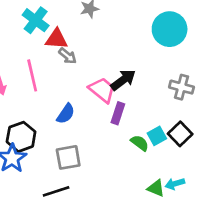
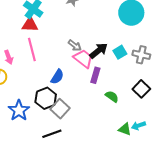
red triangle: (56, 39) -> (30, 25), moved
gray arrow: (68, 56) -> (75, 45), moved
cyan square: (157, 136) -> (120, 52), moved
black hexagon: (21, 137) -> (46, 98), moved
gray square: (68, 157) -> (60, 109), turned -36

